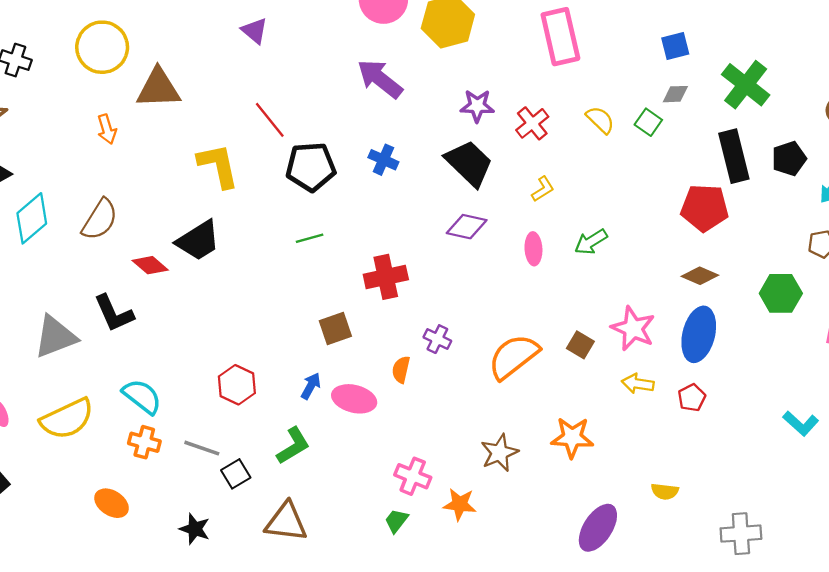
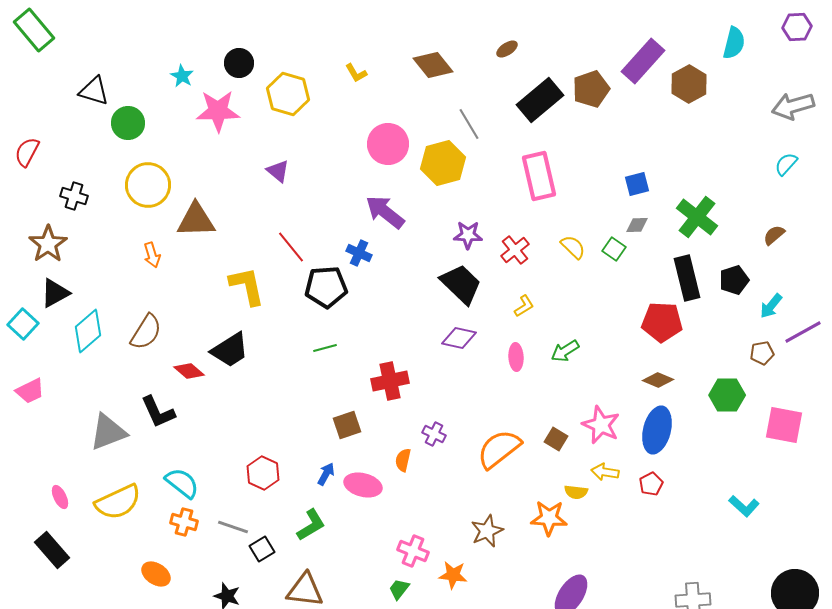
blue cross: (383, 160) -> (359, 253), moved
yellow semicircle: (665, 491) -> (576, 492), moved

